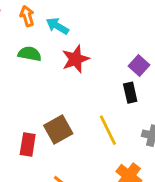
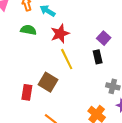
brown square: (58, 130) -> (48, 82), turned -30
yellow line: (108, 130) -> (67, 59), moved

